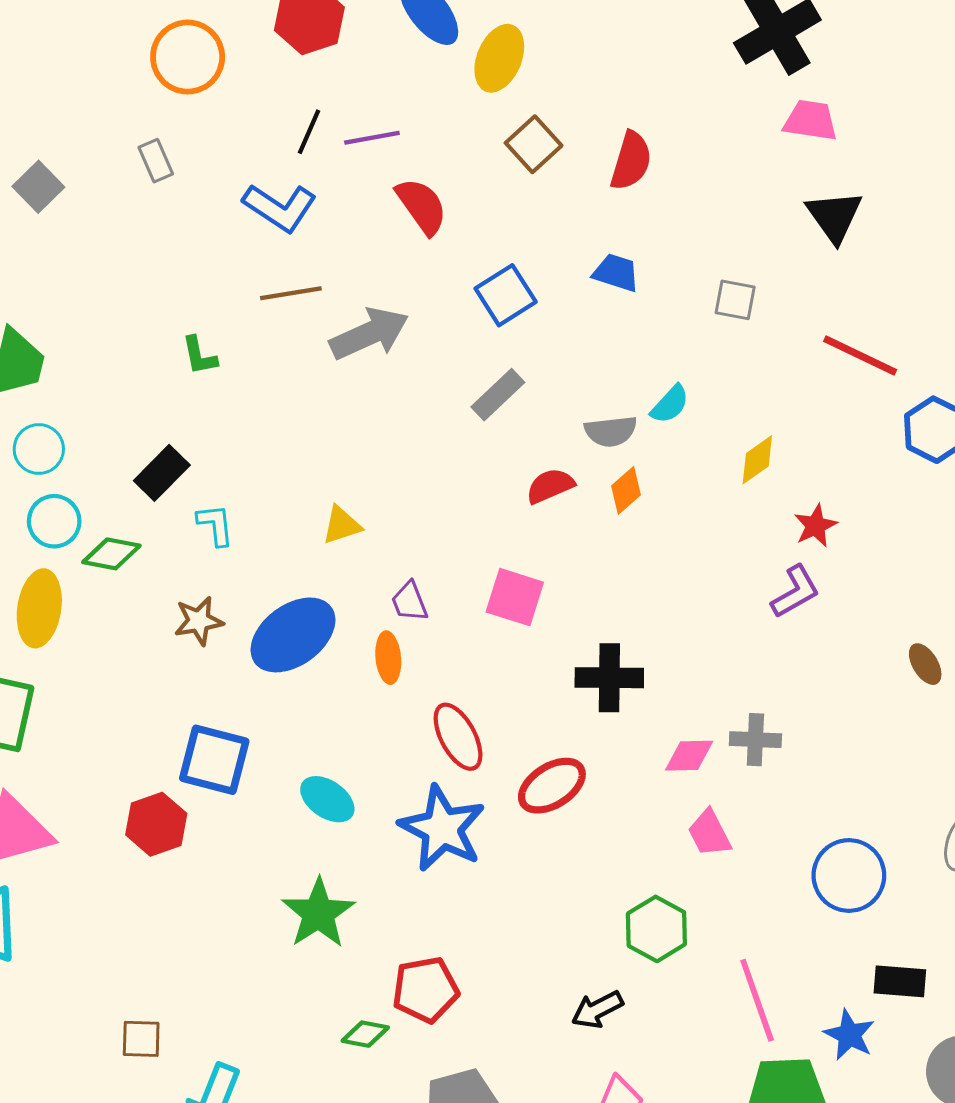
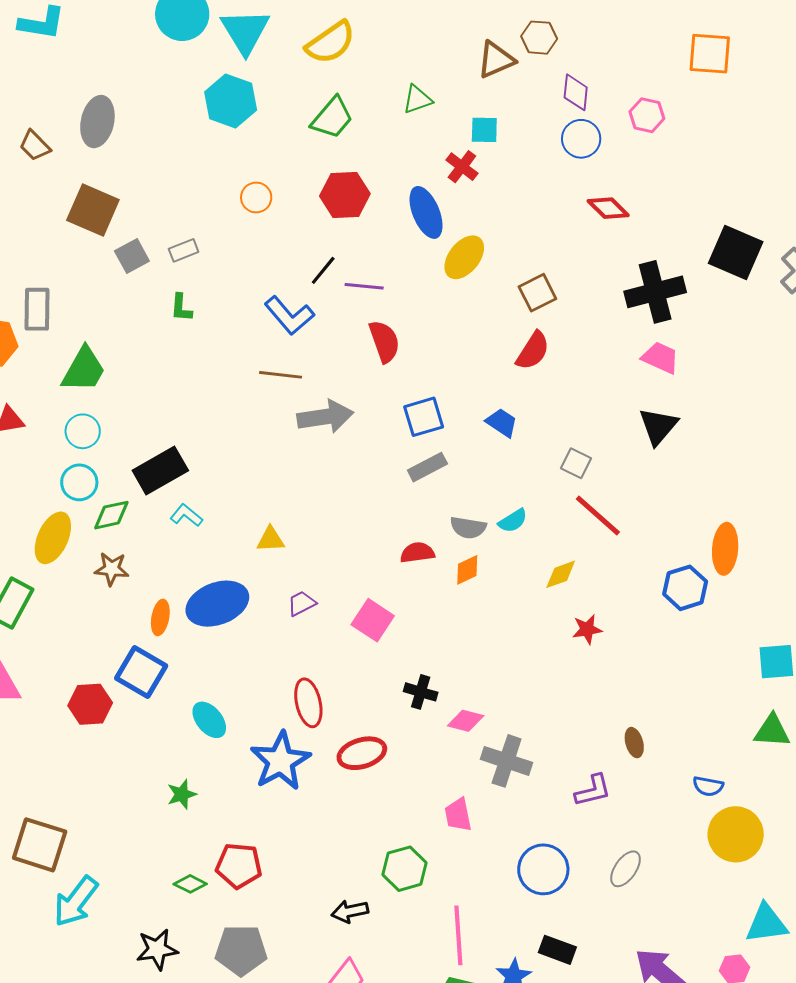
orange circle: (188, 57) -> (256, 197), size x0.6
brown square: (534, 144) -> (537, 293), moved
gray rectangle: (156, 161) -> (184, 250), moved, turned 76
red line: (860, 355) -> (598, 516), moved
green L-shape: (199, 356) -> (181, 308), moved
gray rectangle: (498, 395) -> (427, 467), moved
black rectangle: (162, 473) -> (160, 470), size x1.4
cyan L-shape: (215, 525) -> (186, 515), turned -60
green diamond: (111, 554) -> (111, 515), turned -39
purple L-shape: (795, 592) -> (593, 790), moved
purple trapezoid: (410, 602) -> (302, 603), turned 68
brown star: (199, 621) -> (112, 569), moved
orange ellipse: (388, 658) -> (160, 617), moved
black cross: (609, 678) -> (421, 692), size x0.7
gray cross: (755, 740) -> (507, 761), size x1.4
pink diamond: (689, 756) -> (466, 721), moved
green star: (318, 913) -> (182, 794), size x0.6
brown square: (141, 1039) -> (40, 845), size x1.8

